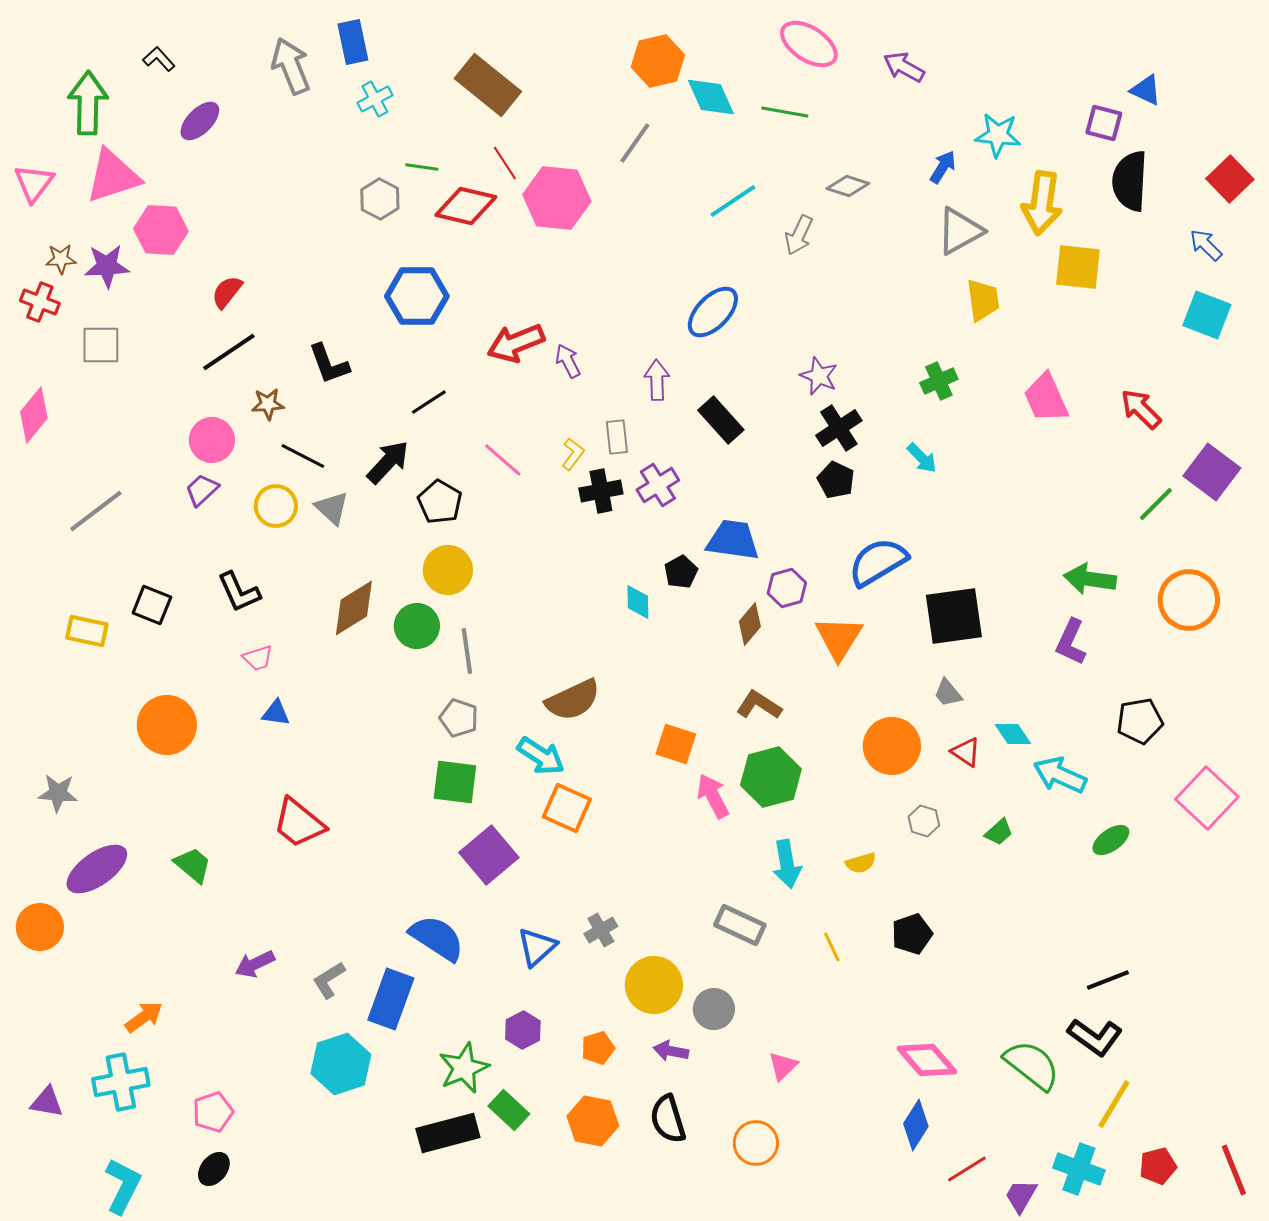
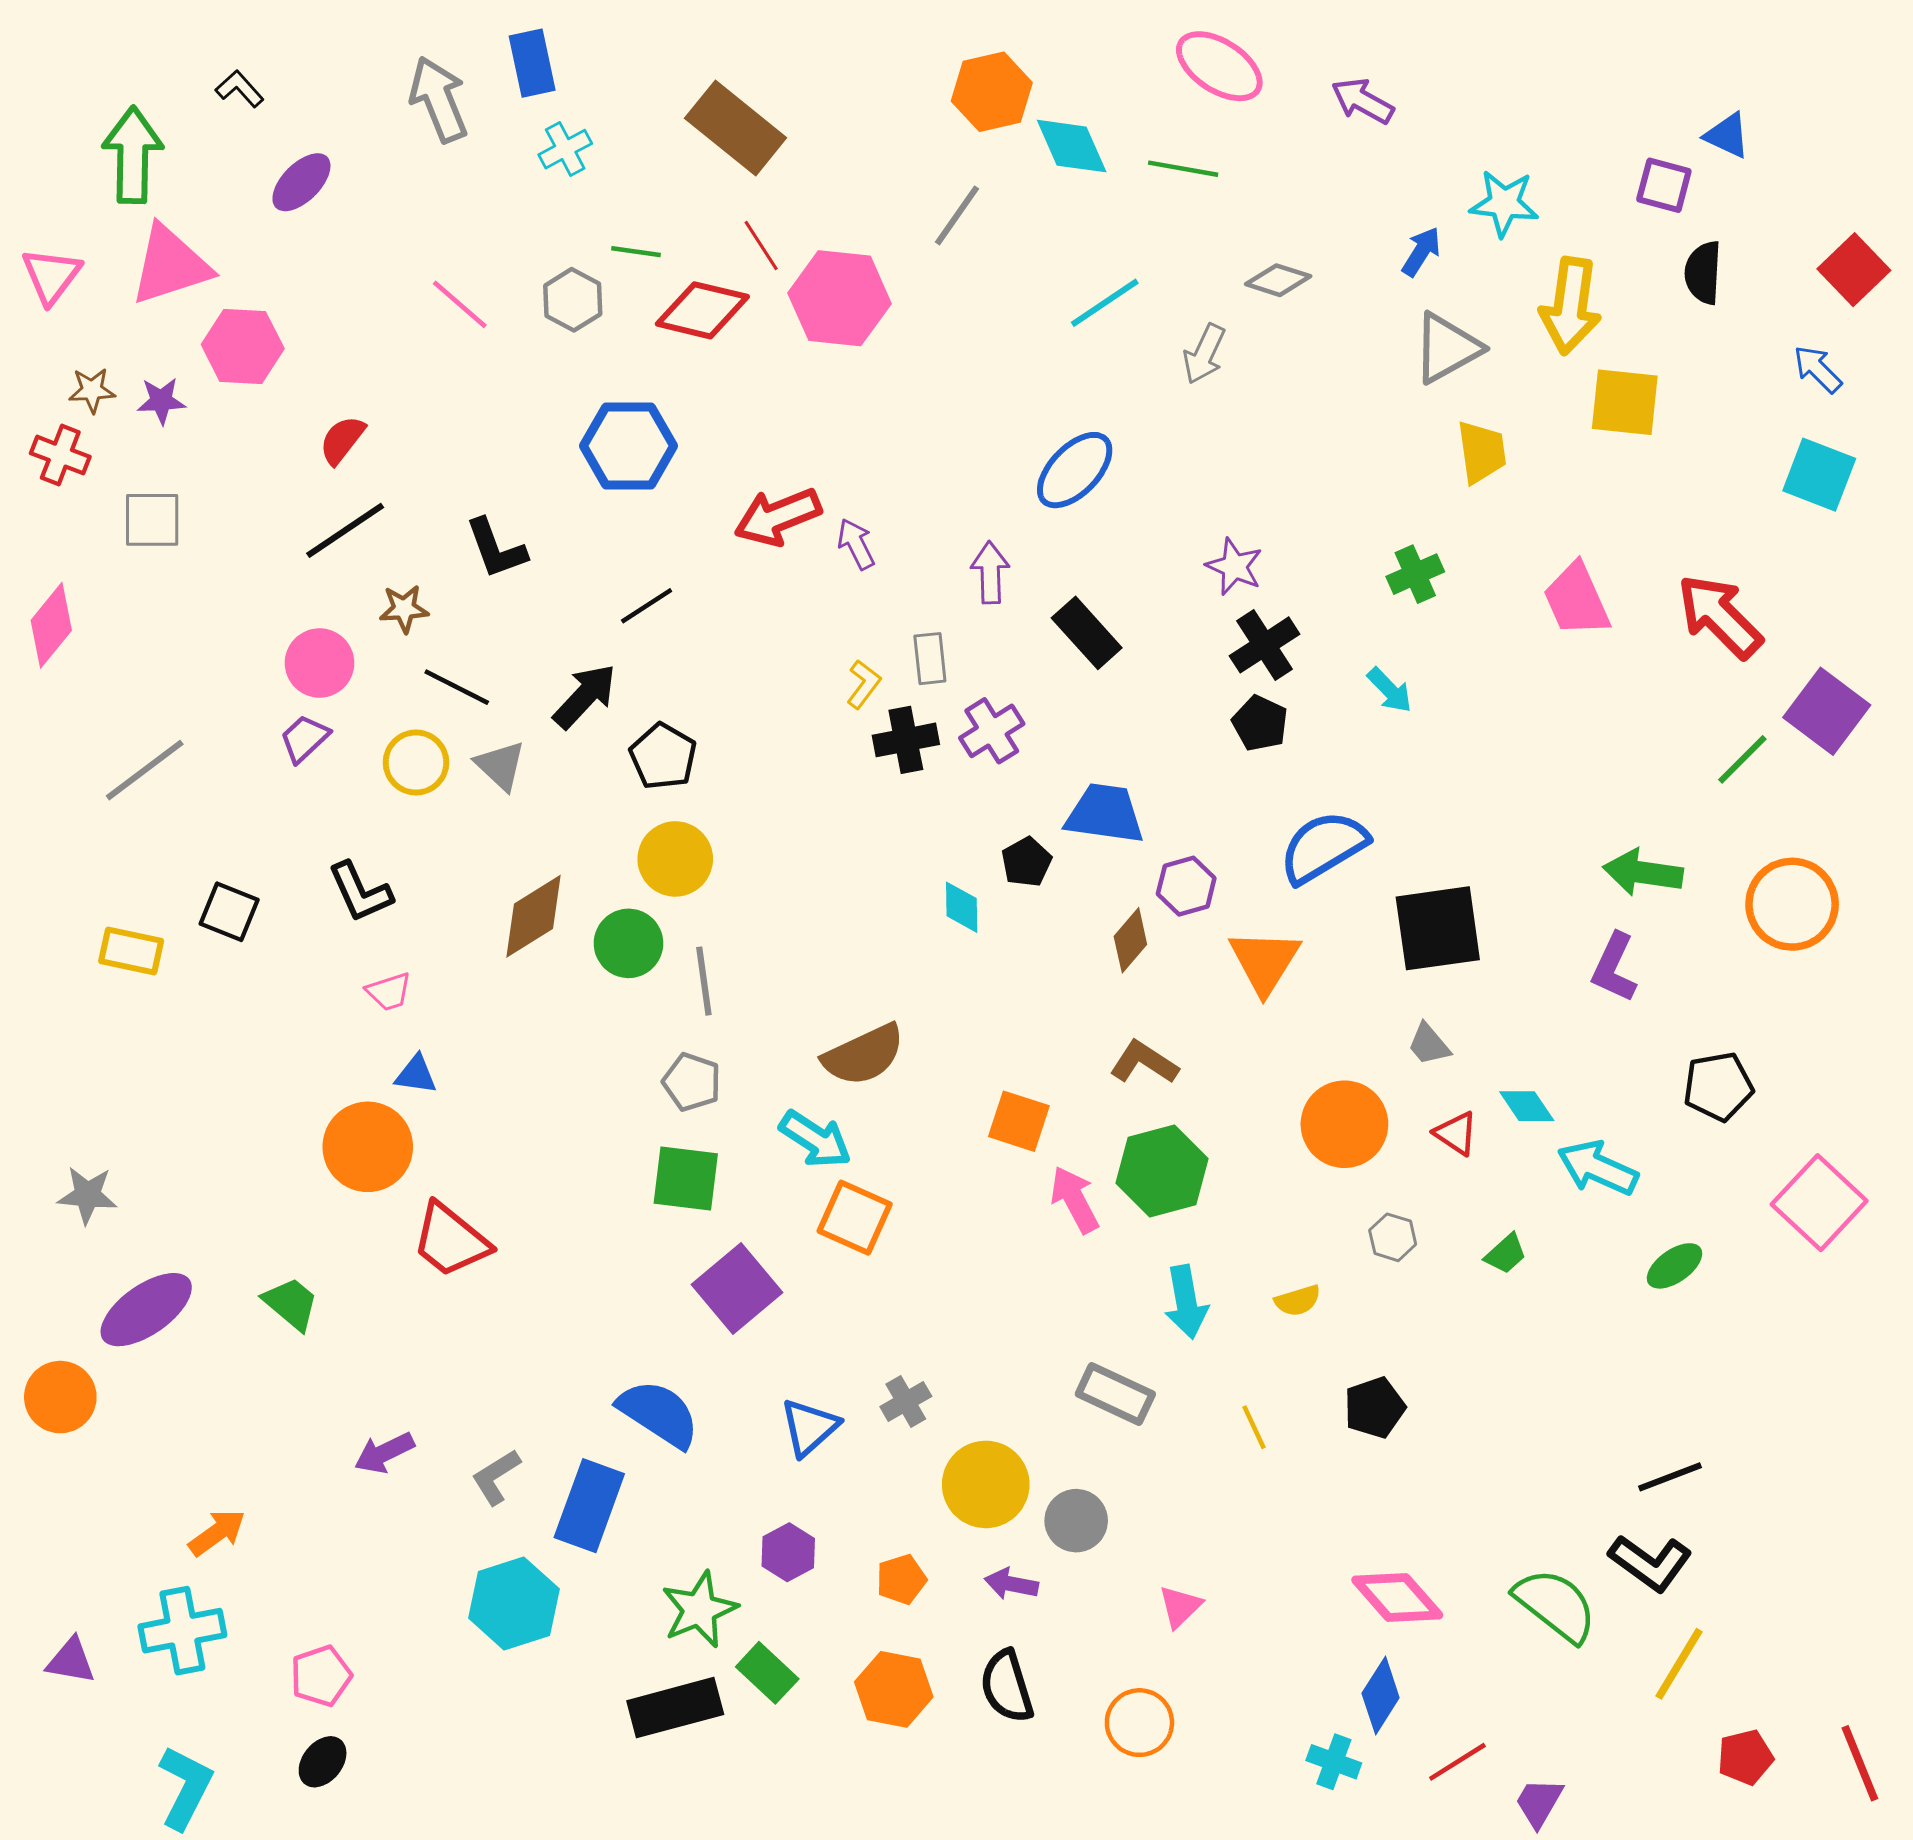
black semicircle: (1130, 181) -> (1703, 273), size x0.7
purple star: (107, 266) -> (161, 401), size x0.7
red arrow: (1141, 409) -> (1720, 616), size x1.4
pink line: (503, 460) -> (460, 304), moved
orange circle: (167, 725) -> (368, 1147), moved
cyan cross: (1079, 1169) -> (1334, 1762), moved, size x0.7

